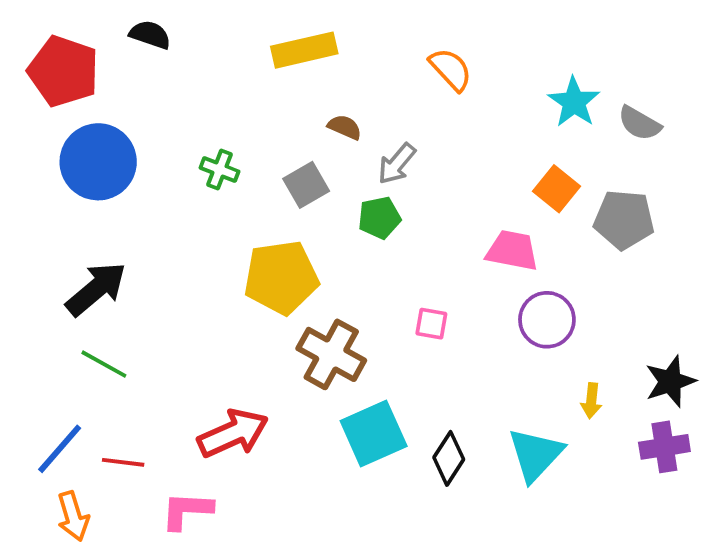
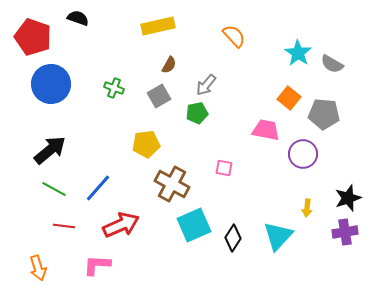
brown semicircle: (345, 127) -> (169, 65), moved, turned 96
yellow pentagon: (281, 277) -> (146, 144), size x0.7
purple circle: (547, 320) -> (303, 154), moved
blue line: (60, 449) -> (98, 188), moved
red line: (123, 462) -> (64, 226), moved

